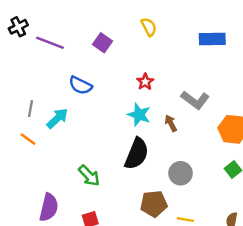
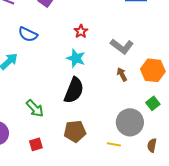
brown arrow: (171, 123) -> (122, 74), moved
gray circle: (181, 173) -> (130, 122), moved, size x1.4
brown pentagon: (154, 204) -> (75, 131), moved

